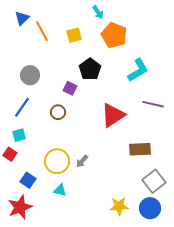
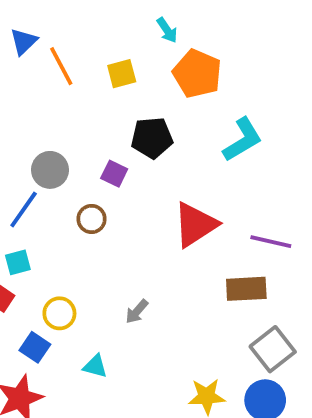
black pentagon: (90, 69) -> (152, 138), turned 30
gray circle: (30, 75) -> (50, 170), moved
purple line: (153, 104) -> (271, 242), moved
yellow circle: (57, 161) -> (59, 313), moved, size x0.7

